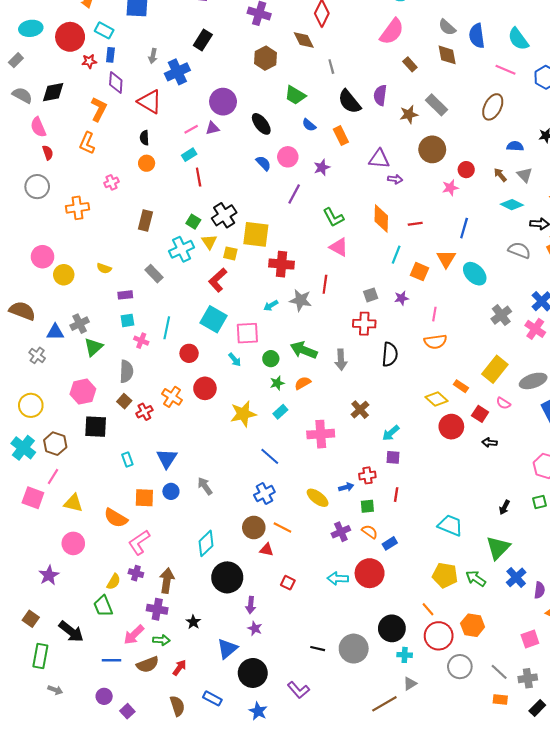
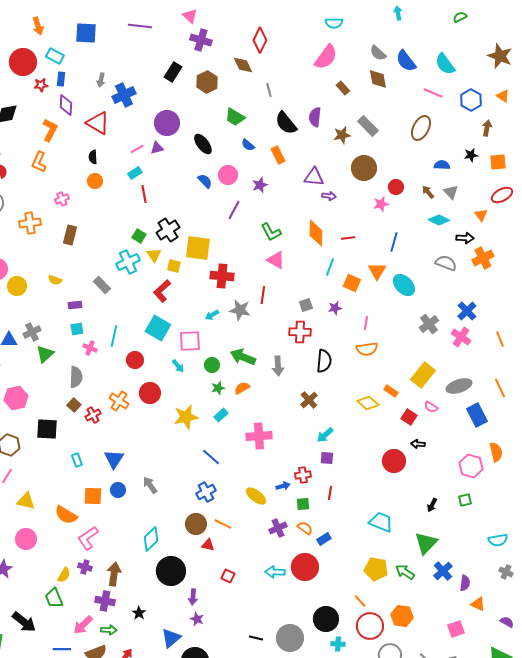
blue semicircle: (477, 36) -> (406, 61), turned -30
black rectangle: (203, 40) -> (173, 72), moved
brown rectangle: (145, 221) -> (70, 235), moved
pink hexagon: (83, 392) -> (16, 398), moved
brown cross: (360, 410) -> (309, 400), moved
red circle: (451, 427) -> (394, 461), moved

